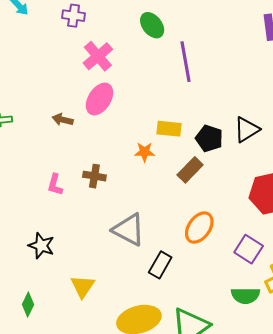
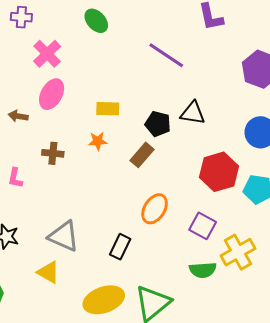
purple line: (186, 62) -> (166, 55), moved, turned -42
yellow rectangle: (169, 129) -> (108, 109), moved
black triangle: (247, 130) -> (193, 113), turned 44
brown cross: (94, 176) -> (53, 153), moved
gray triangle: (129, 230) -> (64, 236), moved
yellow triangle: (83, 286) -> (48, 272), turned -30

